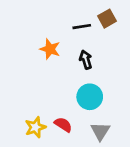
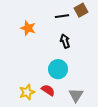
orange star: (50, 49) -> (28, 28), moved
cyan circle: (90, 97) -> (58, 69), moved

